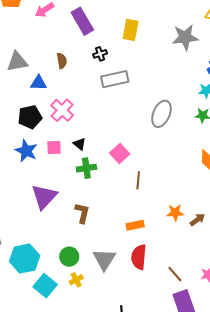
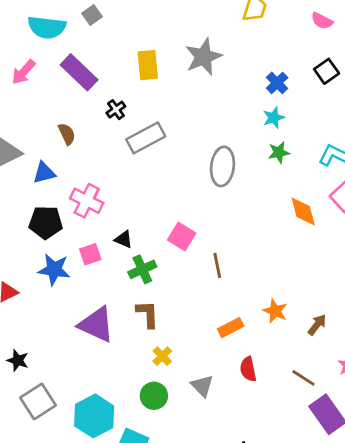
gray star: (185, 37) -> (203, 57), moved
black pentagon: (30, 117) -> (46, 222), turned 30
purple triangle: (44, 197) -> (96, 325), turned -32
brown L-shape: (82, 213) -> (148, 314), moved
orange star: (175, 213) -> (275, 311), moved, turned -30
brown arrow: (197, 220) -> (317, 325), moved
red semicircle: (139, 257) -> (248, 369), size x0.7
gray triangle: (104, 259) -> (202, 386), size x0.7
yellow cross: (76, 280) -> (162, 356), moved

